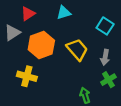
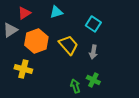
green cross: (108, 80) -> (93, 80), moved, turned -32

